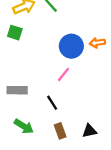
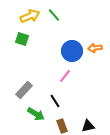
gray rectangle: (17, 90) -> (24, 90), turned -48
green arrow: (24, 126) -> (36, 114), moved

